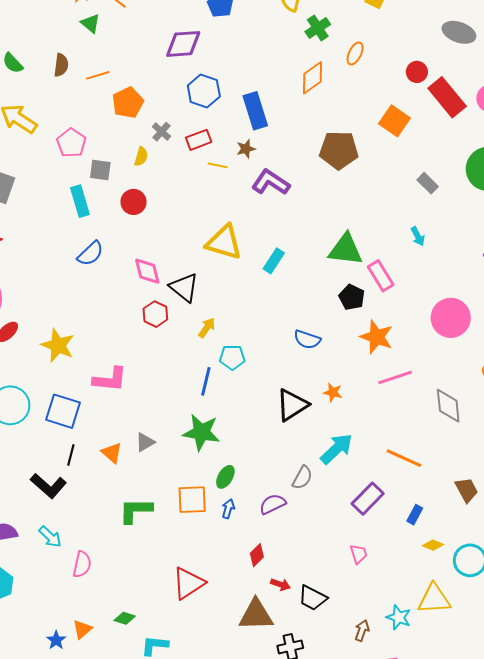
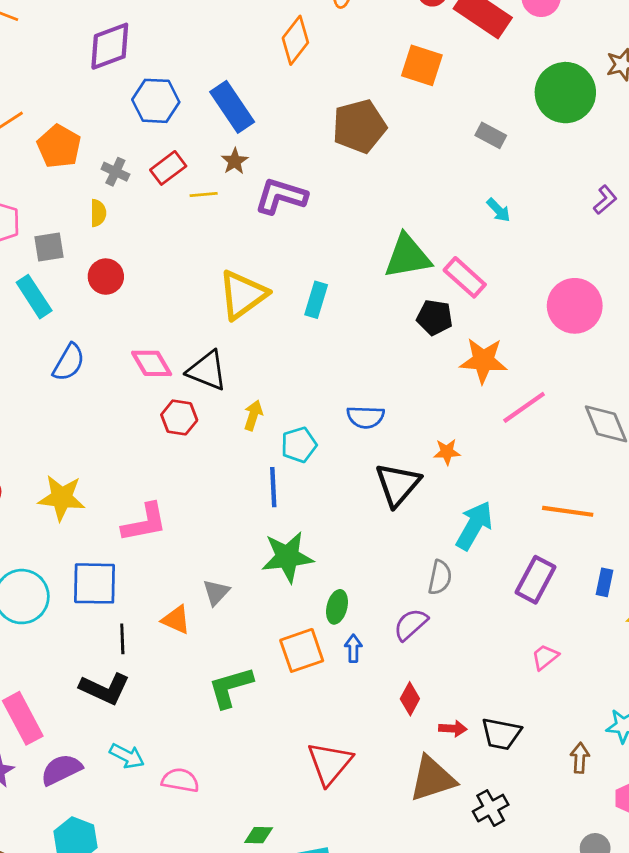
yellow triangle: (224, 242) -> (243, 295), turned -36
blue semicircle: (307, 339) -> (366, 417), moved
pink trapezoid: (359, 554) -> (545, 657), turned -95
pink semicircle: (82, 564) -> (180, 780), turned -76

